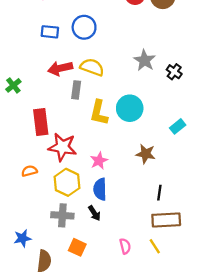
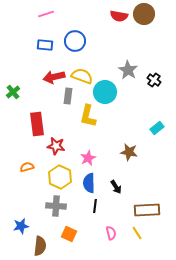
cyan circle: (130, 108) -> (105, 92), moved
red star: (62, 147) -> (56, 146), size x0.7
black line: (159, 193) -> (95, 206), moved
black arrow: (94, 213) -> (116, 187), moved

